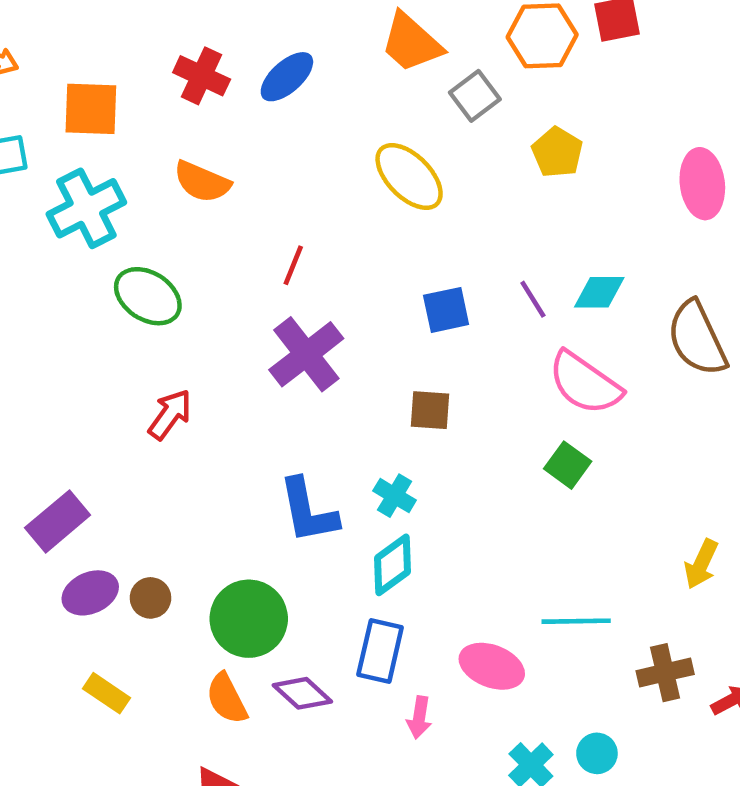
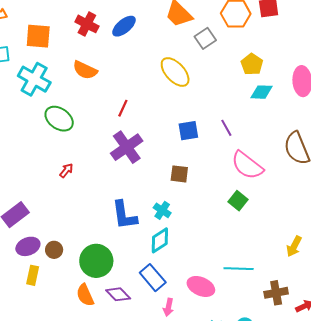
yellow pentagon: (557, 152) -> (252, 64), moved
cyan cross: (86, 208) -> (34, 79), turned -36
cyan diamond: (599, 292) -> (262, 92), moved
red arrow: (170, 414) -> (66, 170), size x0.7
blue rectangle: (380, 651) -> (153, 278), turned -56
yellow rectangle: (106, 693) -> (33, 275), moved, turned 66

